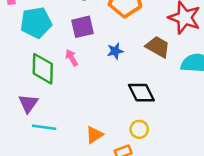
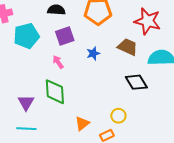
green diamond: (43, 69) -> (55, 92), moved
black diamond: (141, 93) -> (136, 82), moved
cyan line: (44, 127) -> (26, 129), moved

